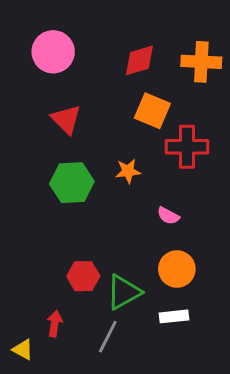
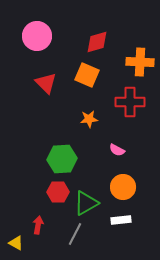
orange cross: (201, 62) -> (140, 62), moved
orange square: (152, 111) -> (87, 75), moved
green hexagon: (72, 183) -> (62, 159), moved

